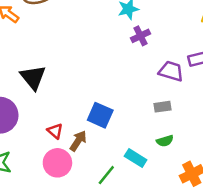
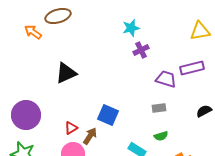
black triangle: (33, 77) -> (66, 73), moved, turned 45
red triangle: (55, 131) -> (71, 128), turned 48

